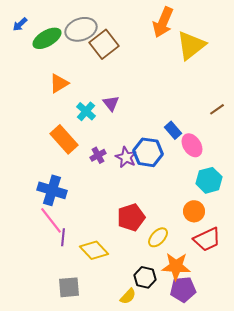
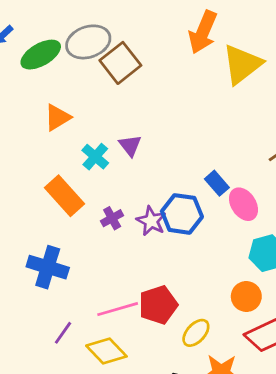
pink line: (51, 220) -> (118, 309), moved, turned -68
purple line: (63, 237) -> (63, 333), turned 30

